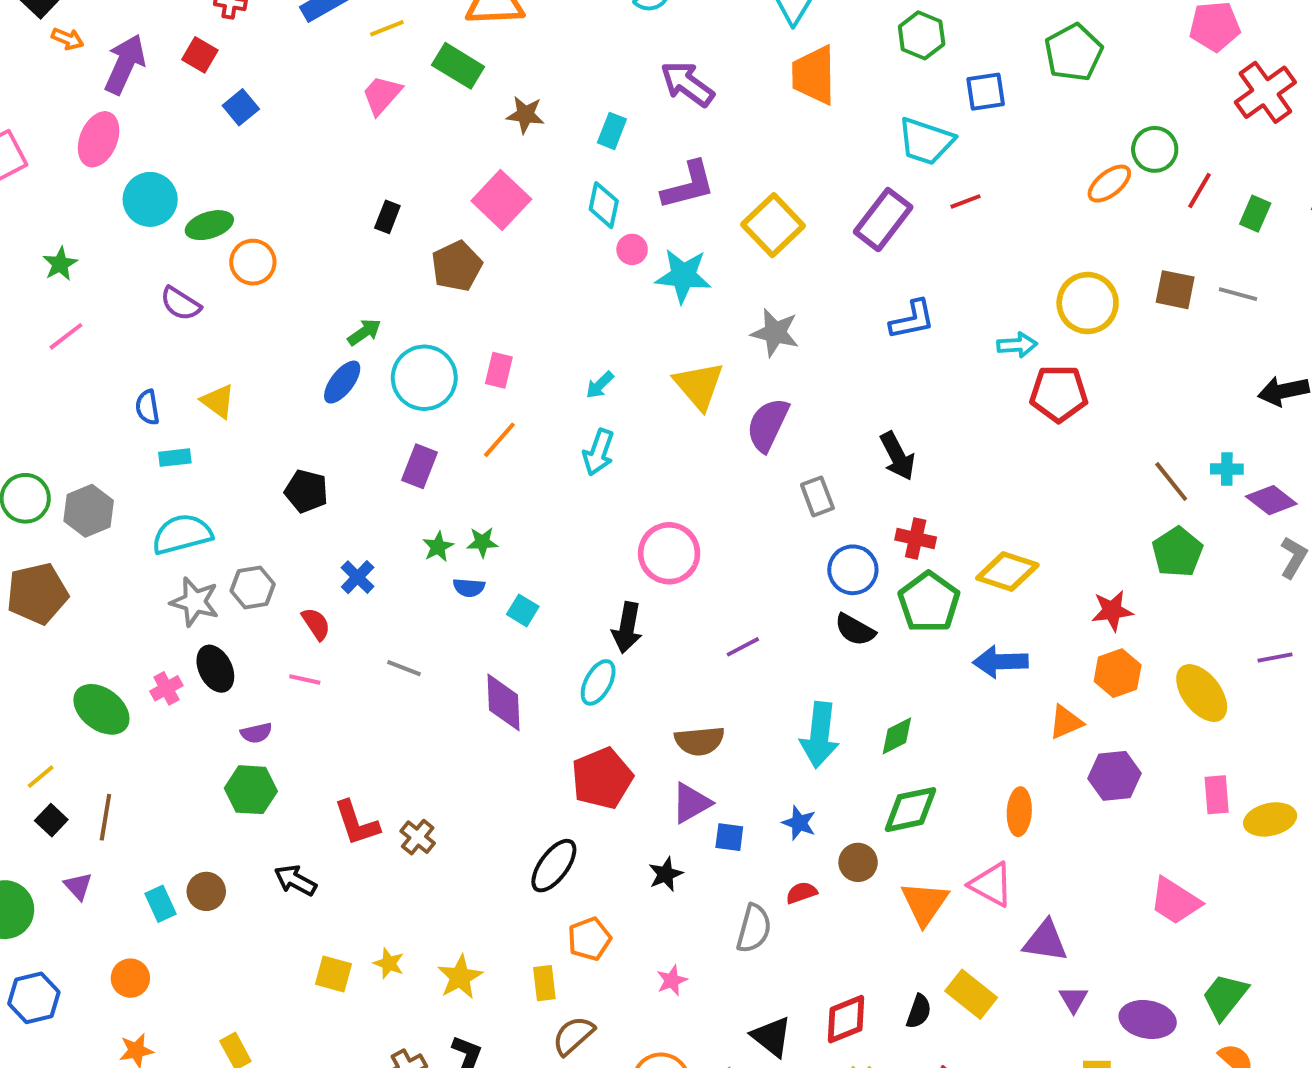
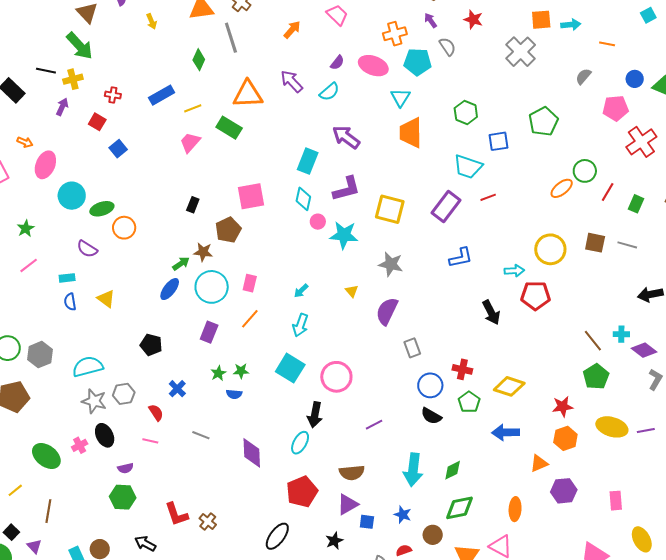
orange arrow: (68, 39) -> (25, 142), moved
purple arrow: (125, 64) -> (62, 107), moved, size x0.6
brown star: (525, 115) -> (203, 252), moved
cyan rectangle: (612, 131) -> (308, 161), size x1.4
pink square: (501, 200) -> (251, 196), turned 36
yellow square: (773, 225) -> (390, 209), turned -32
yellow triangle: (699, 386) -> (352, 291), size x0.5
black arrow: (898, 456) -> (491, 312), moved
cyan rectangle: (175, 458) -> (67, 278), moved
green pentagon: (929, 602) -> (469, 402), size x0.7
cyan square: (523, 610) -> (290, 368), moved, size x1.8
yellow ellipse: (1202, 693) -> (612, 427), moved, turned -36
yellow ellipse: (1270, 819) -> (642, 539), moved, turned 75
black square: (51, 820) -> (11, 532), moved

